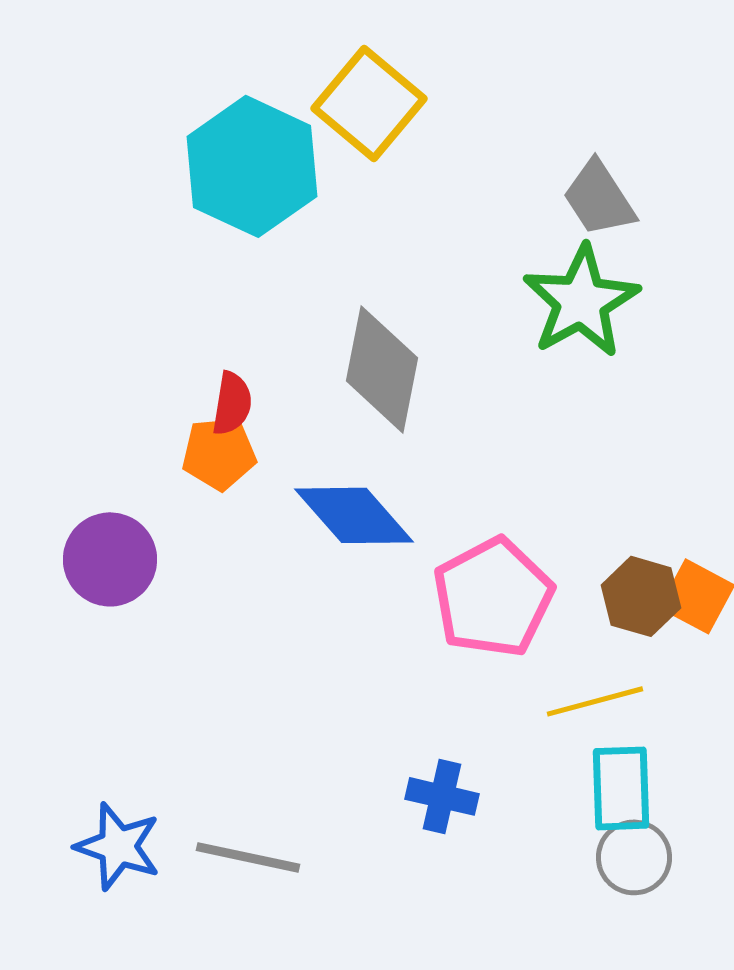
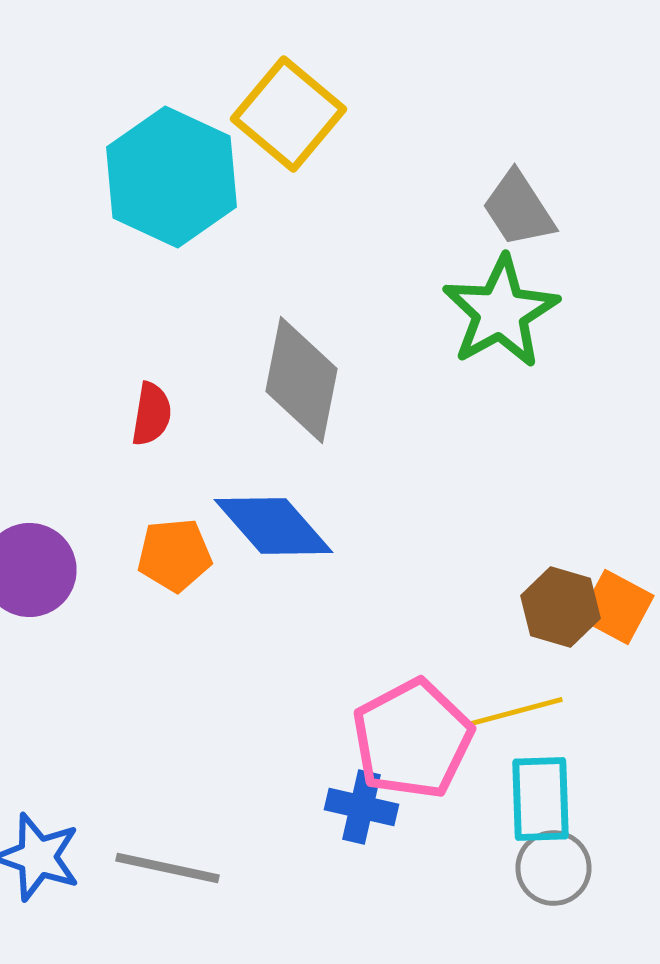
orange pentagon: (219, 453) -> (174, 555), moved
pink pentagon: (493, 597) -> (412, 739), moved

